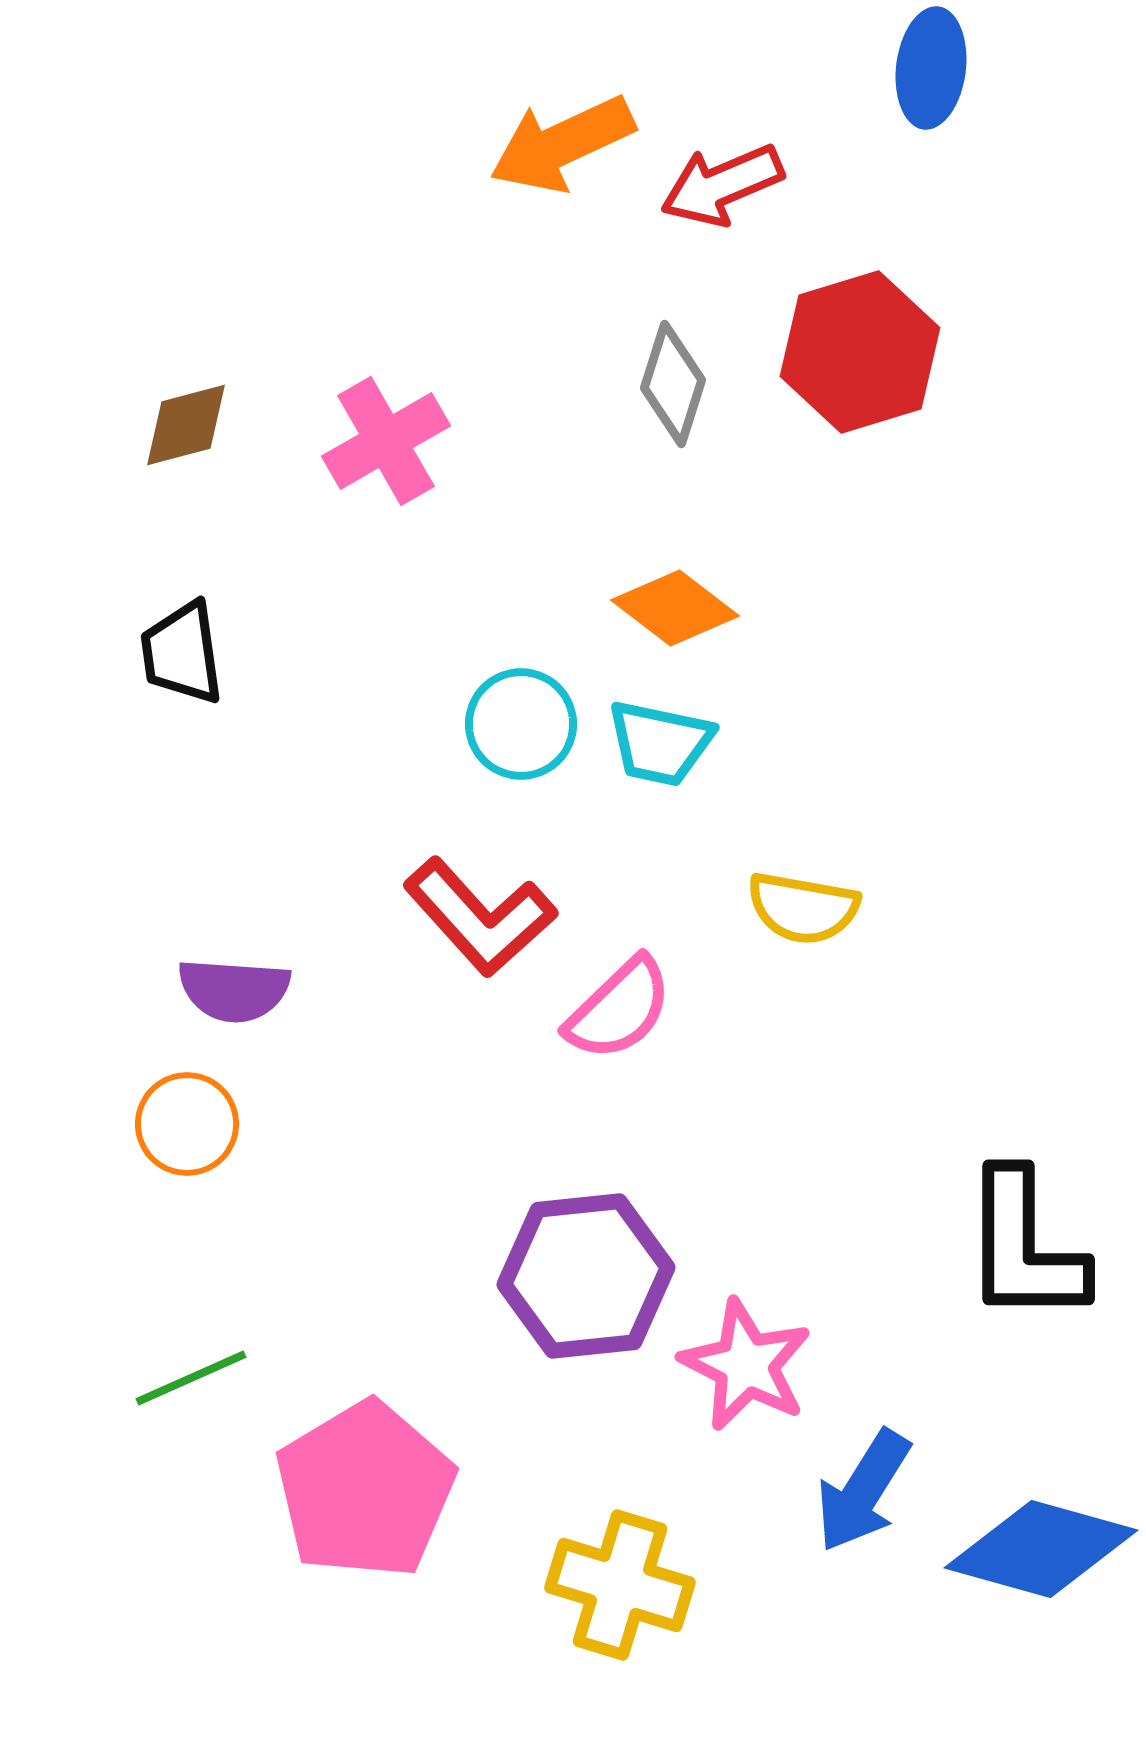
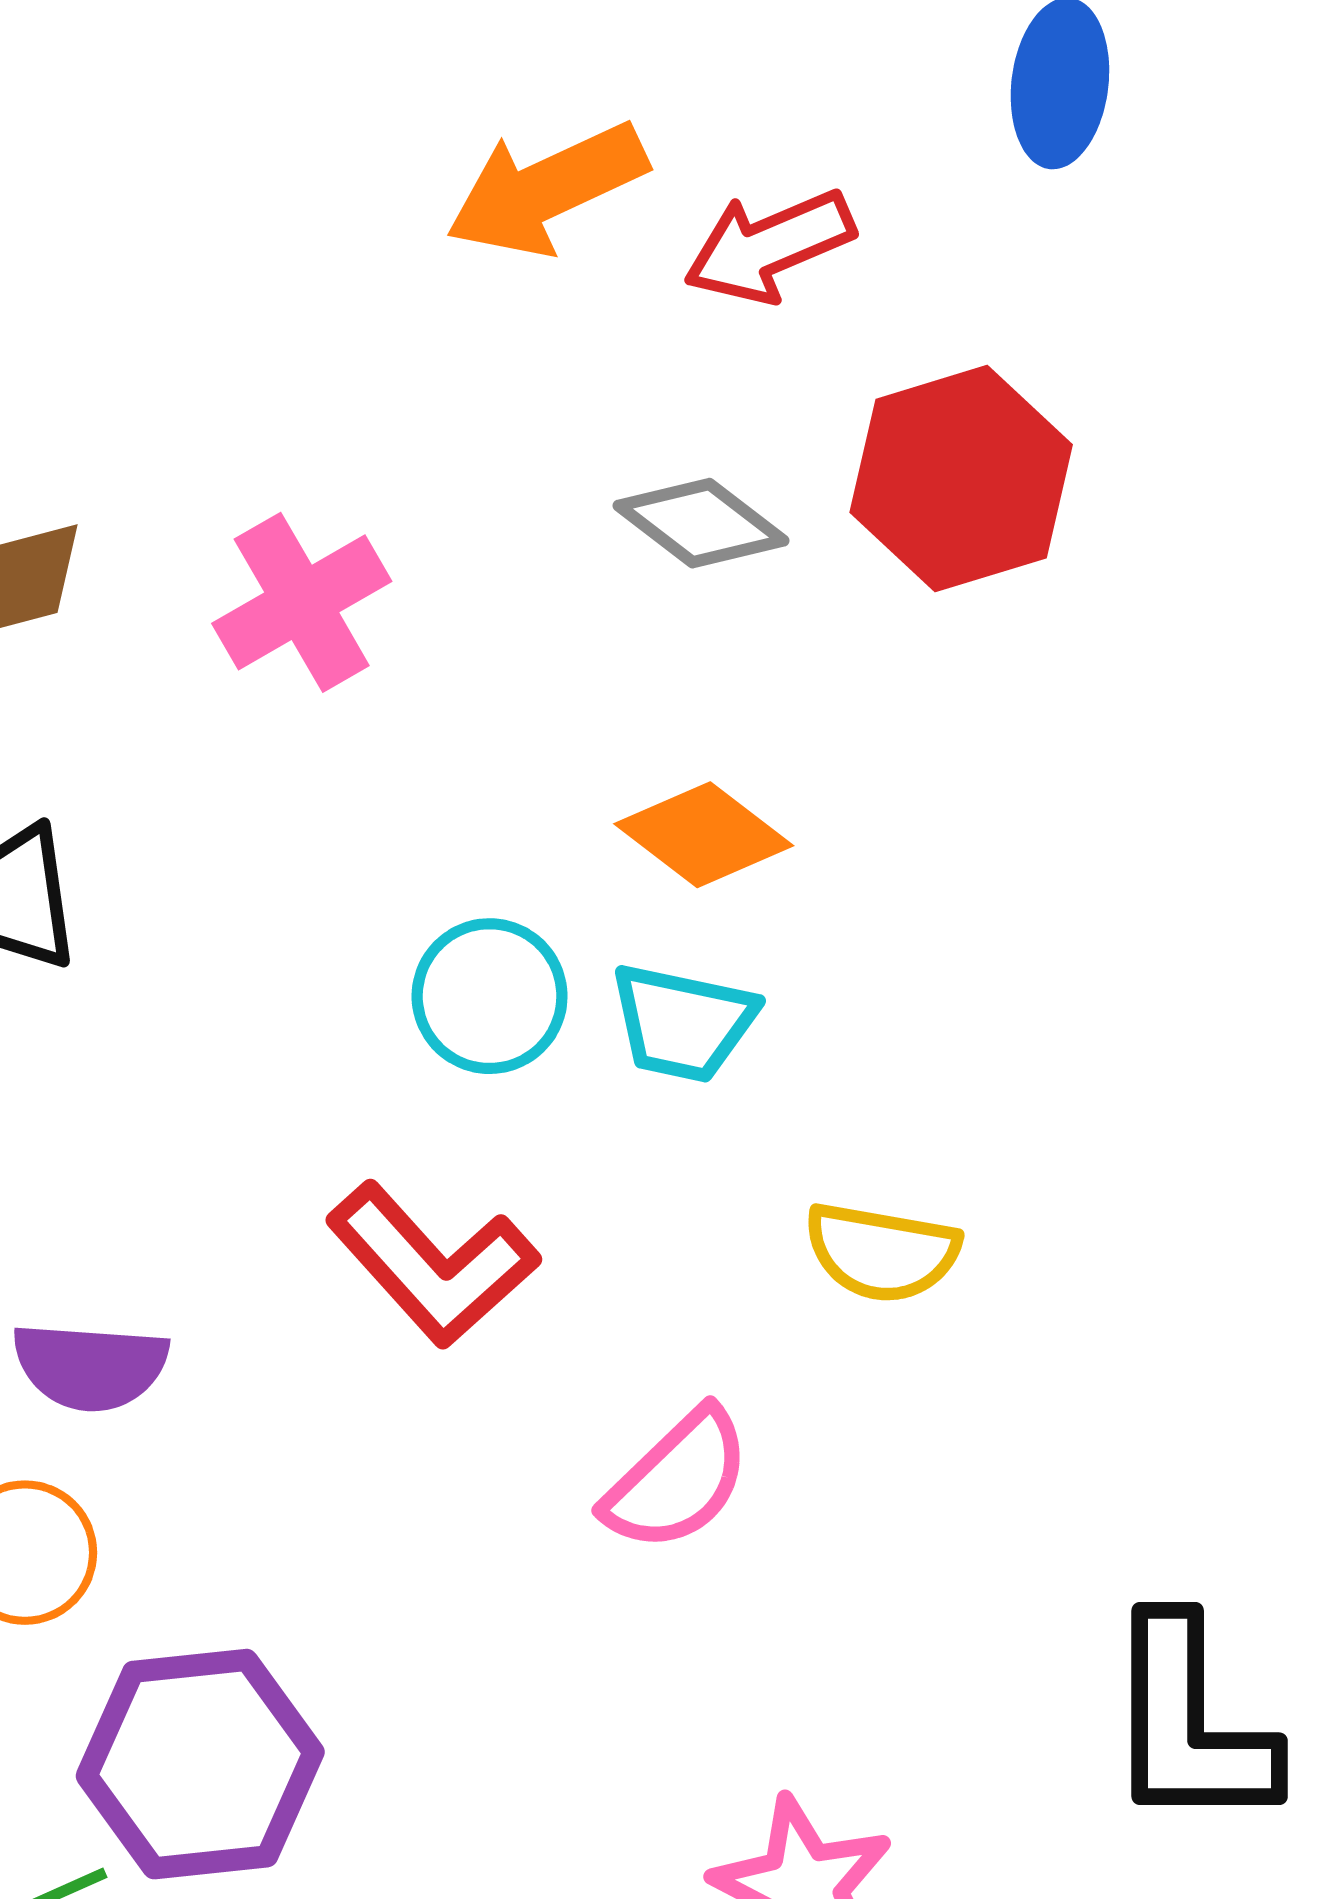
gray diamond: (673, 384) -> (701, 523), turned -70
pink semicircle: (619, 1009) -> (677, 1480), moved
purple hexagon: (586, 1276) -> (200, 1764), moved

